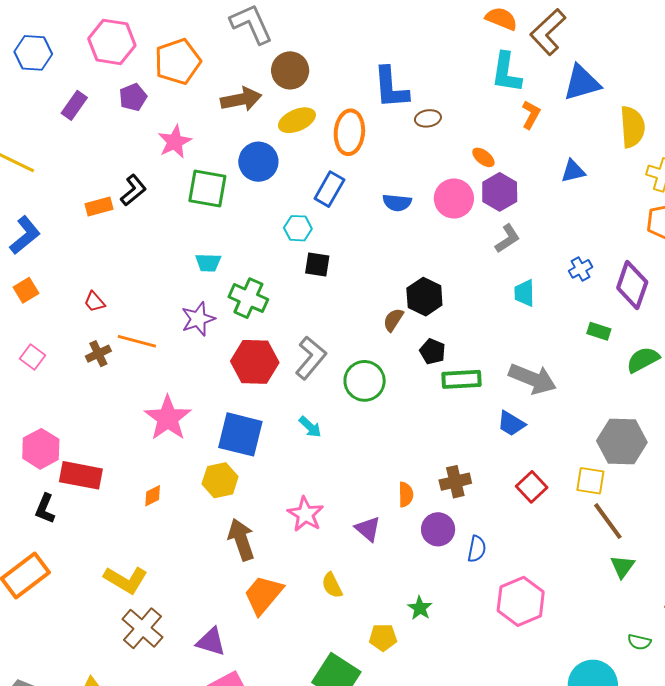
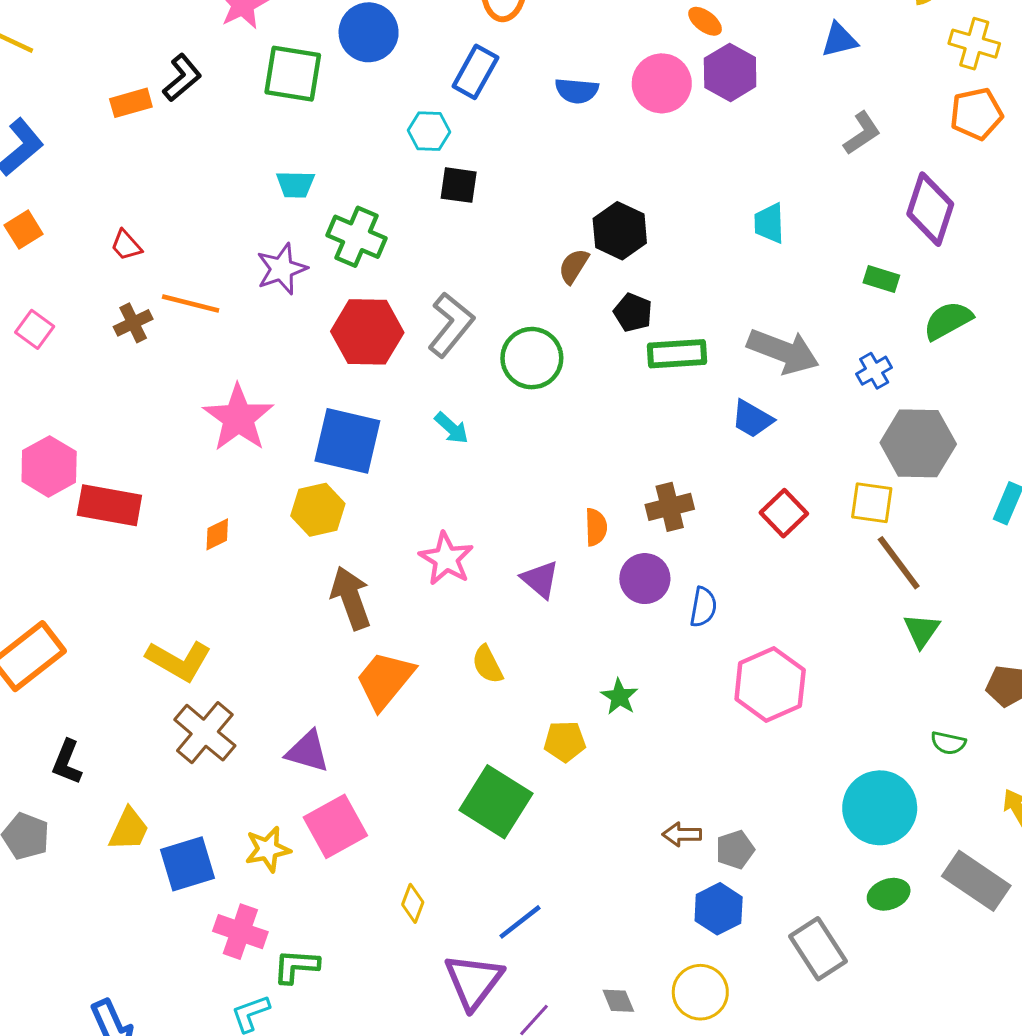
gray L-shape: (507, 239) -> (862, 133), moved
blue cross: (581, 269) -> (874, 371), moved
black L-shape: (45, 509) -> (67, 762), moved

